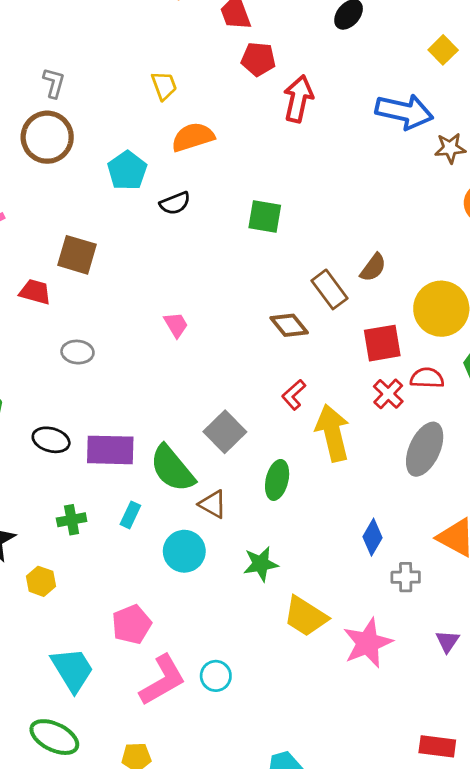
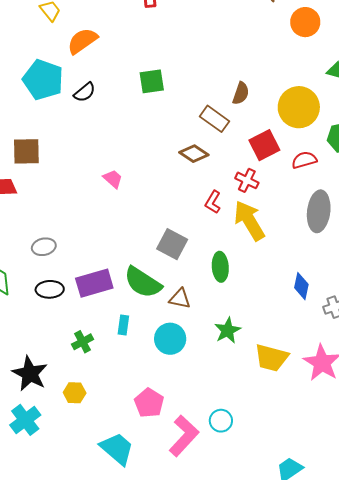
cyan pentagon: (127, 171) -> (43, 80), size x1.4
gray ellipse: (77, 352) -> (44, 247), moved
red cross: (388, 394) -> (247, 180), moved

